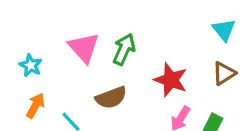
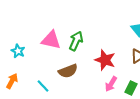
pink triangle: (84, 48) -> (51, 40), turned -35
orange arrow: (35, 106) -> (12, 81), moved

